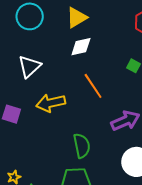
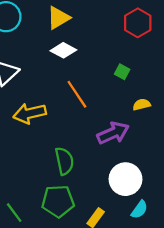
white diamond: (81, 47) -> (63, 50), turned 40

